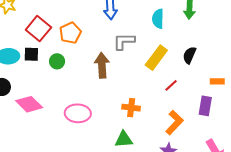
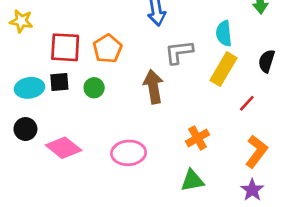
cyan semicircle: (158, 19) -> (224, 33), moved
red square: (38, 29) -> (65, 47), turned -30
orange cross: (131, 108) -> (198, 138), turned -30

